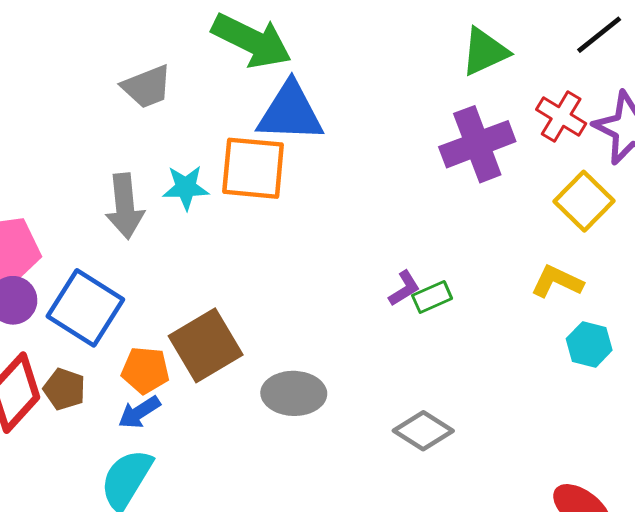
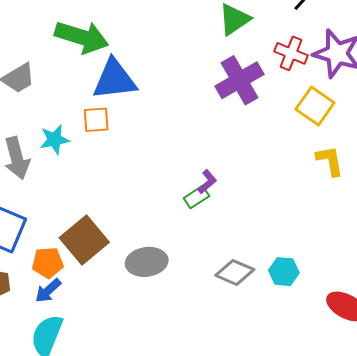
orange square: (253, 168) -> (96, 120), size x0.6
yellow L-shape: (557, 282) -> (330, 161), moved, turned 64
green rectangle: (432, 297) -> (197, 197), moved
cyan hexagon: (589, 344) -> (284, 272), moved

